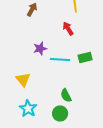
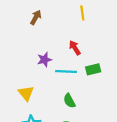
red arrow: (68, 28) -> (75, 48), moved
green semicircle: (66, 96) -> (69, 101), moved

